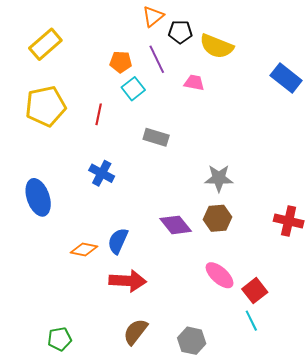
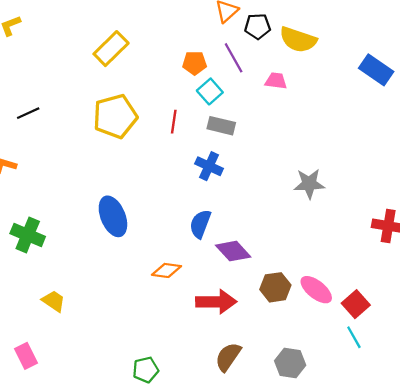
gray rectangle: (156, 137) -> (221, 126), moved
blue cross: (102, 173) -> (209, 166), moved
brown hexagon: (218, 218) -> (275, 287), moved
purple diamond: (176, 225) -> (233, 251), moved
blue semicircle: (118, 241) -> (200, 224), moved

